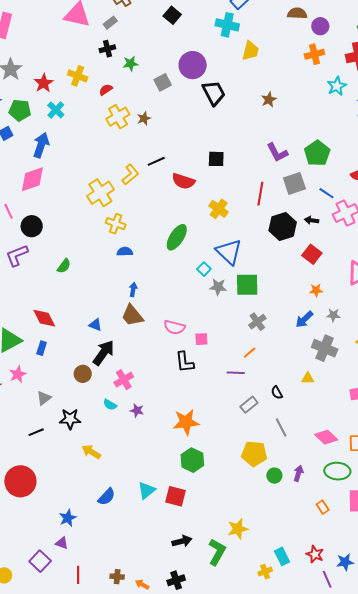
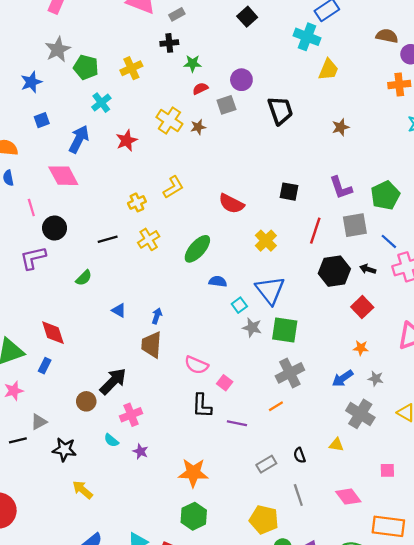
purple circle: (193, 65) -> (241, 80), moved, size x0.7
yellow cross: (78, 76) -> (131, 68), turned 36
gray square: (163, 82) -> (226, 105), moved
red star: (44, 83) -> (127, 140), moved
red semicircle: (106, 90) -> (200, 89), moved
green pentagon: (20, 110) -> (86, 67), moved
yellow cross: (118, 117) -> (169, 120), turned -35
black square: (216, 159) -> (289, 192), moved
black line: (156, 161) -> (108, 239), moved
pink diamond: (32, 179) -> (63, 176), turned 72
yellow cross: (100, 193) -> (137, 202), size x0.6
yellow cross: (116, 224) -> (149, 239), turned 30
green ellipse: (177, 237) -> (197, 249), moved
blue semicircle: (125, 252) -> (218, 281), moved
brown trapezoid: (132, 316) -> (151, 345), turned 35
gray cross: (257, 322) -> (290, 373), size x1.4
blue triangle: (95, 325) -> (119, 310), moved
pink square: (201, 339) -> (225, 383), turned 32
purple line: (236, 373) -> (237, 423), moved
black line: (36, 432) -> (18, 440), moved
pink diamond: (326, 437) -> (348, 497), moved

